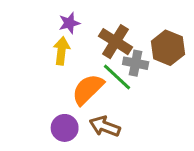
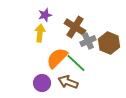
brown hexagon: (168, 48) -> (109, 43), moved
gray cross: (136, 63) -> (88, 41), turned -35
green line: (117, 77) -> (76, 63), moved

